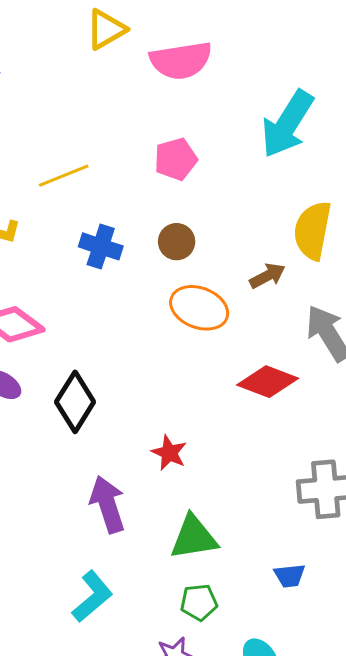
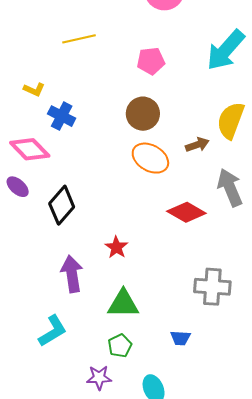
yellow line: (64, 176) -> (79, 39), moved
brown circle: (177, 242) -> (143, 114), size x1.4
blue cross: (101, 246) -> (62, 116), moved
green pentagon: (199, 602) -> (120, 346), turned -30

